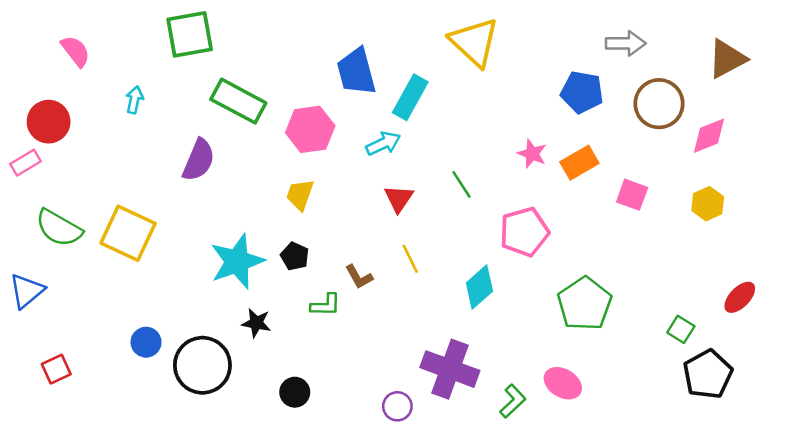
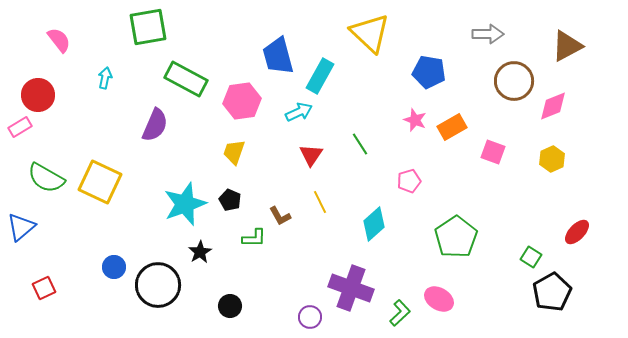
blue pentagon: (582, 92) -> (429, 72), moved
pink pentagon: (524, 232) -> (409, 181), size x0.6
black star: (256, 323) -> (200, 252), turned 30

